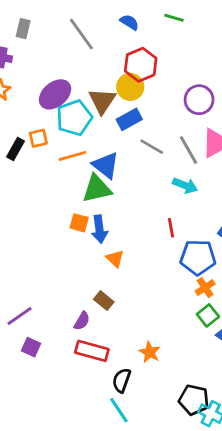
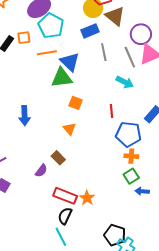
purple circle: (199, 100) -> (141, 34), moved
brown triangle: (102, 101) -> (115, 16), moved, turned -30
cyan pentagon: (74, 118) -> (51, 26), turned -30
gray line: (152, 147) -> (104, 52), turned 42
orange square: (79, 223) -> (76, 103), moved
blue arrow: (99, 229) -> (25, 116), moved
orange cross: (205, 288) -> (131, 156), turned 32
red rectangle: (92, 351) -> (65, 196), moved

